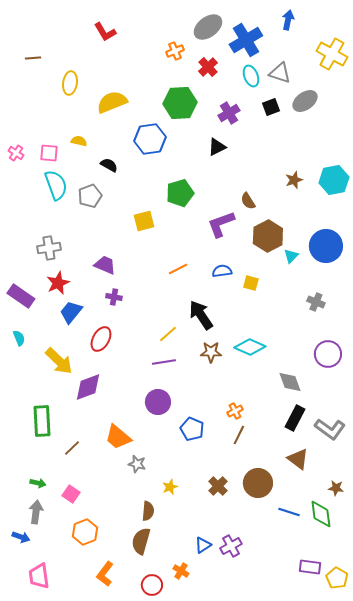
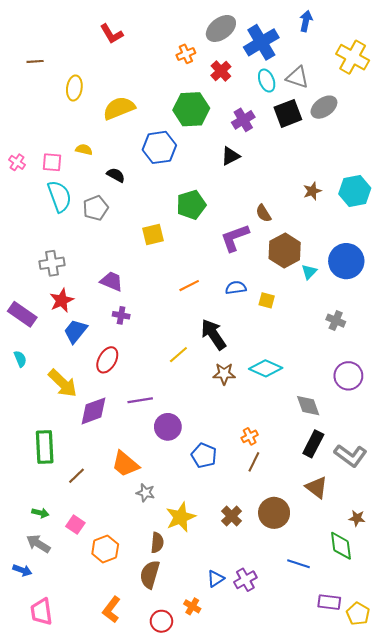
black square: (271, 107) -> (288, 113), size x1.5
purple line: (164, 362) -> (140, 400), moved
yellow star: (170, 487) -> (181, 517), size x1.8
gray arrow: (36, 512) -> (38, 544), turned -65
blue line: (289, 512) -> (298, 564), moved
orange hexagon: (85, 532) -> (105, 549), moved

